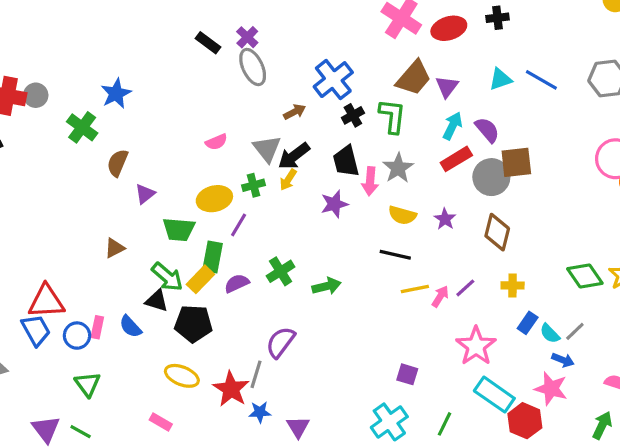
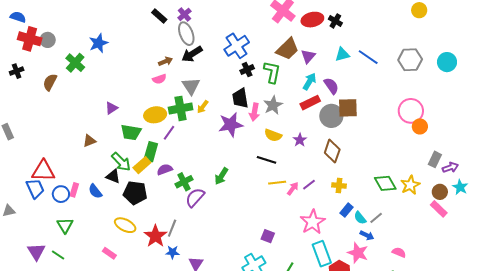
black cross: (497, 18) -> (335, 21), moved, turned 32
brown arrow: (295, 112) -> (165, 61), moved
black arrow: (294, 156) -> (192, 54), moved
brown semicircle: (118, 163) -> (50, 82), moved
green cross: (254, 185) -> (181, 108), size x1.6
purple star: (334, 204) -> (231, 125), size x1.4
green cross: (281, 271) -> (184, 182), moved
green arrow: (327, 286) -> (221, 176), turned 132
purple semicircle: (280, 342) -> (195, 197), moved
cyan rectangle: (494, 395) -> (322, 254), turned 30

